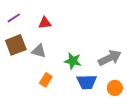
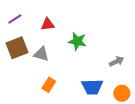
gray arrow: (110, 58) -> (117, 61), size x0.6
green star: (73, 61) -> (77, 41), moved

